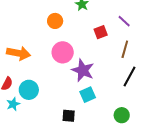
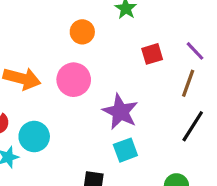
purple line: (124, 21) -> (195, 51), moved
pink circle: (63, 52) -> (74, 80), moved

